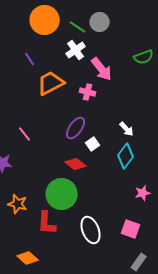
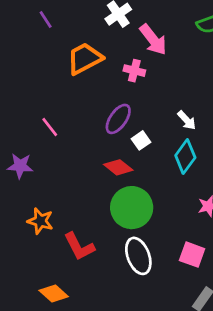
purple line: (30, 59) -> (46, 20), moved
green circle: (62, 194) -> (132, 208), moved
red L-shape: (47, 223) -> (79, 247), turned -30

